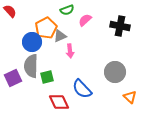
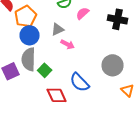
orange pentagon: (46, 28) -> (26, 16), moved
pink arrow: (70, 51) -> (68, 44), turned -56
green square: (47, 77) -> (45, 70), turned -32

